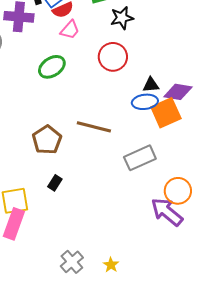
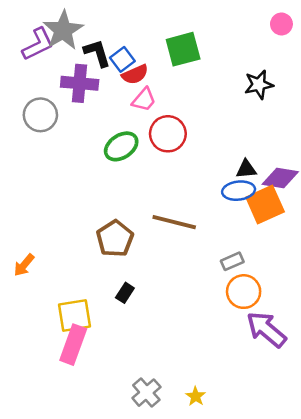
black star: (122, 18) -> (259, 85), moved
red circle: (113, 57) -> (168, 134), moved
gray rectangle: (140, 158) -> (232, 261), size x0.6
orange circle: (178, 191) -> (244, 292), moved

